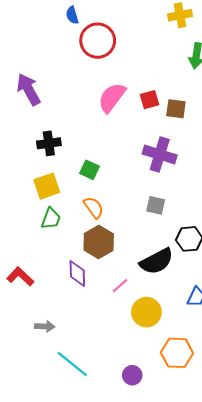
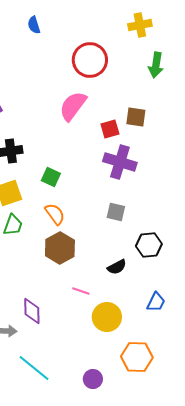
red circle: (98, 41) -> (90, 60), moved
red square: (150, 100) -> (110, 129), moved
black semicircle: (157, 261) -> (117, 267), size x0.6
purple diamond: (77, 274) -> (32, 311), moved
pink line: (120, 286) -> (81, 291), turned 60

